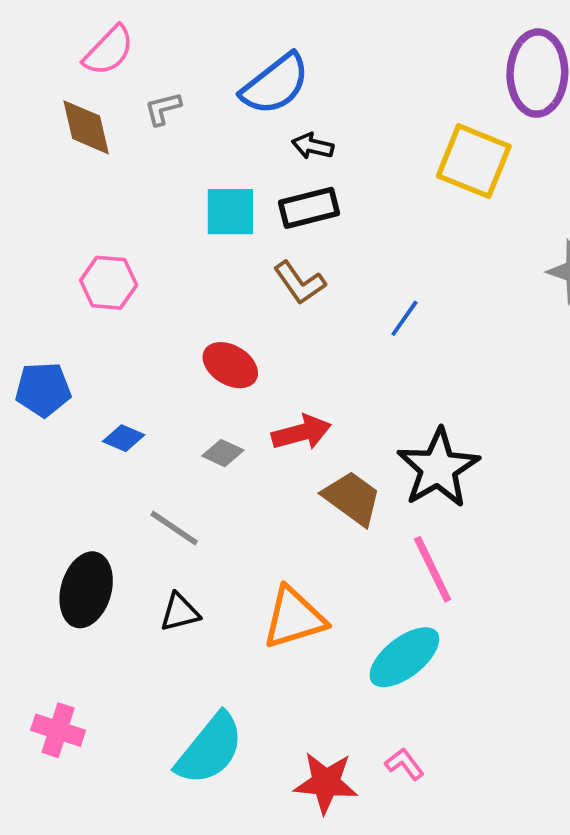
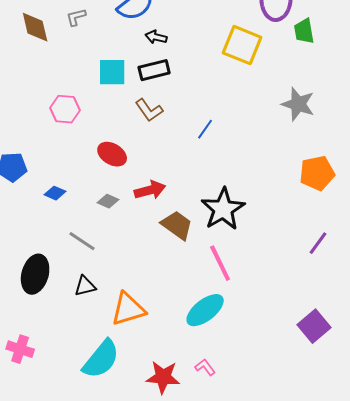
pink hexagon: (109, 283) -> (65, 109), moved
orange triangle: (294, 618) -> (128, 309), moved

